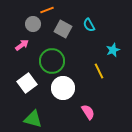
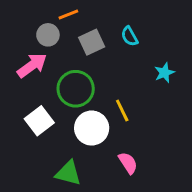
gray square: (63, 29) -> (92, 42), turned 36
pink arrow: (22, 45) -> (32, 65), size x1.5
yellow line: (99, 71) -> (122, 111), moved
green triangle: (33, 119) -> (68, 173), moved

